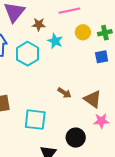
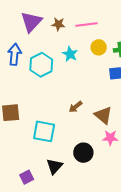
brown star: (39, 24) -> (58, 24), moved
brown arrow: (64, 93) -> (76, 107), turned 104

